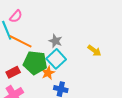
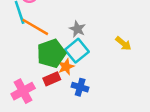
green pentagon: (35, 63) -> (51, 53), turned -30
red rectangle: (13, 72) -> (52, 79), moved

